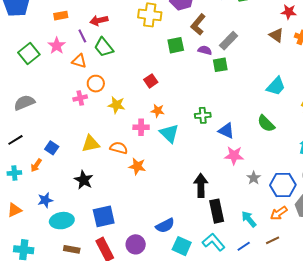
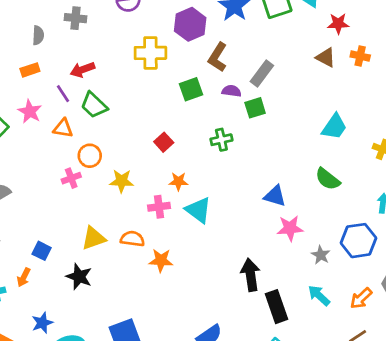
green cross: (203, 115) -> (221, 140), moved
black star: (84, 180) -> (79, 277), moved
blue hexagon: (283, 185) -> (358, 241), moved
cyan arrow: (249, 219) -> (319, 295), moved

